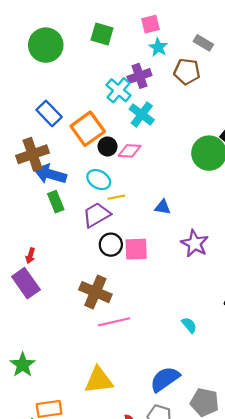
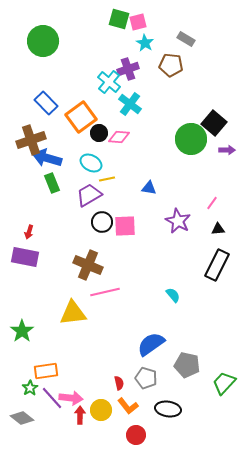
green square: (102, 34) -> (119, 19), moved
purple rectangle: (26, 283) -> (25, 257), turned -44
yellow triangle: (99, 380) -> (73, 313), moved

